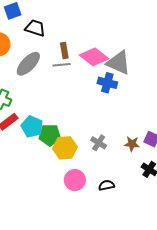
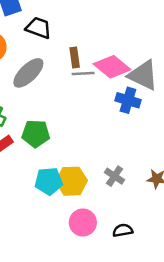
gray line: (62, 65) -> (83, 74), moved
cyan pentagon: (32, 127) -> (49, 181), moved, turned -30
green pentagon: (50, 135) -> (36, 134), moved

